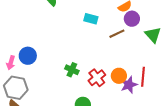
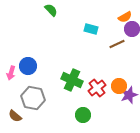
green cross: (72, 70) -> (72, 80), size x1.5
gray hexagon: (16, 88) -> (33, 98), moved

